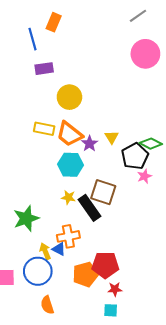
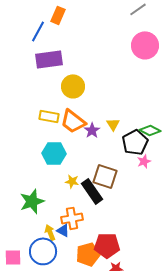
blue line: (33, 39) -> (38, 31), turned 45
purple rectangle: (44, 69) -> (49, 59), size x1.5
cyan hexagon: (71, 165) -> (54, 153), moved

